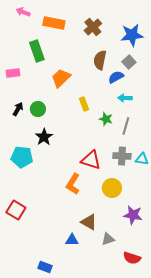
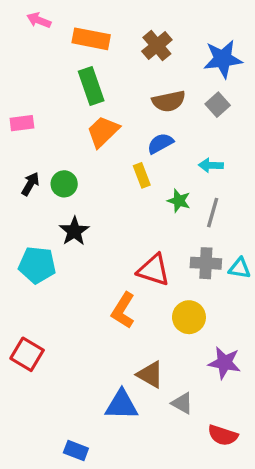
green rectangle: (37, 51) -> (91, 86), moved
brown semicircle: (100, 60) -> (169, 101), turned -114
blue semicircle: (116, 77) -> (160, 143), moved
gray triangle: (108, 239) -> (182, 403), turned 48
blue triangle: (72, 240) -> (121, 405), size x1.5

